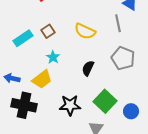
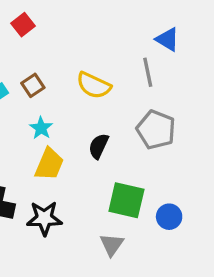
yellow trapezoid: (42, 79) -> (49, 164), moved, turned -30
green square: (105, 101) -> (126, 200), turned -30
black star: (70, 105) -> (44, 218), moved

